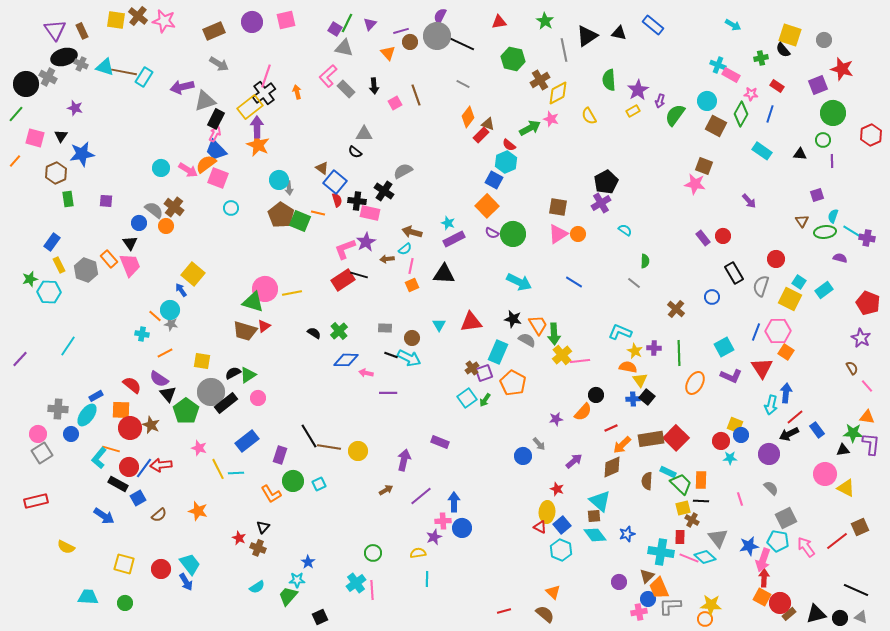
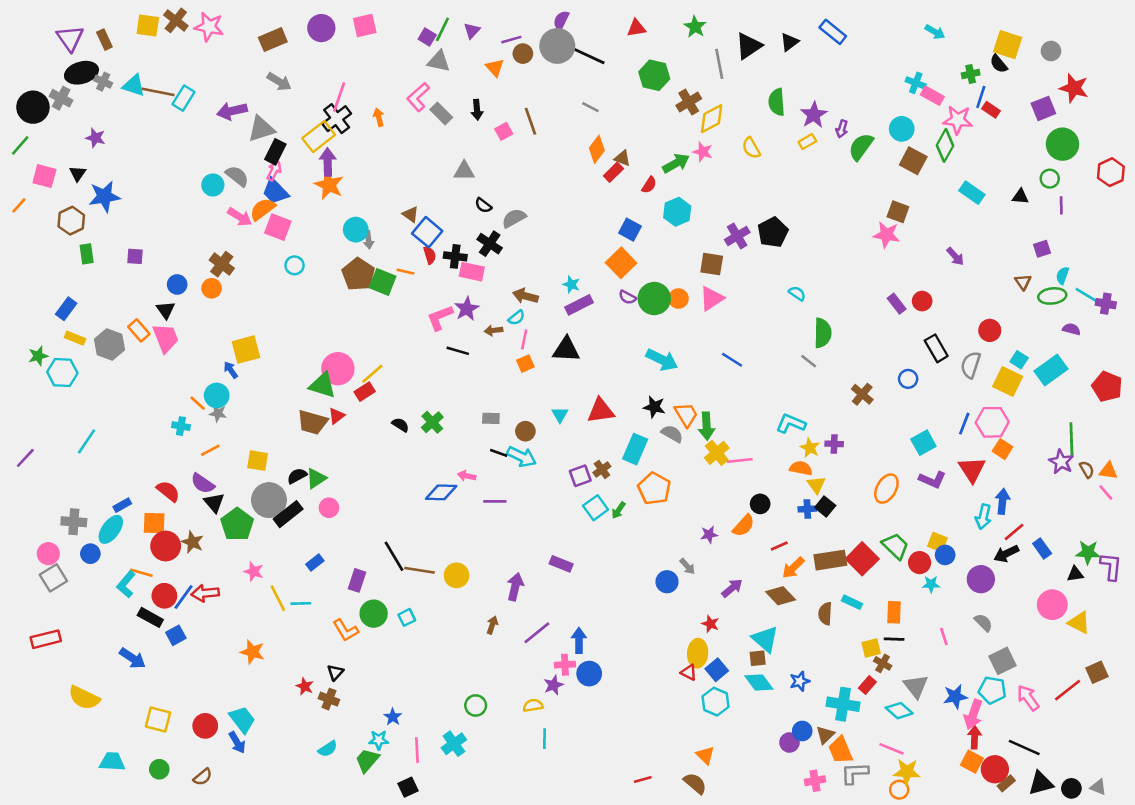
black triangle: (619, 33) -> (789, 42), turned -49
pink star: (751, 94) -> (958, 120), size x1.6
blue line: (770, 114) -> (981, 97), moved
red semicircle: (509, 145) -> (649, 185), turned -96
black semicircle: (355, 152) -> (483, 205), moved
cyan hexagon: (506, 162) -> (677, 212), moved
cyan circle: (161, 168) -> (213, 185), moved
purple cross: (601, 203) -> (737, 236), moved
gray semicircle: (154, 210) -> (237, 176), moved
orange circle: (578, 234) -> (678, 299), moved
green semicircle: (645, 261) -> (823, 333), size x1.6
yellow rectangle: (59, 265) -> (75, 338), turned -42
yellow square: (193, 274) -> (246, 350), turned 35
red rectangle: (343, 280) -> (365, 392), moved, size x0.7
cyan rectangle: (824, 290) -> (1051, 370), size x1.4
yellow line: (292, 293) -> (372, 374), turned -30
purple star: (861, 338) -> (1061, 462), moved
green line: (679, 353) -> (1071, 439), moved
blue diamond: (346, 360) -> (441, 492), moved
purple square: (484, 373) -> (580, 476), moved
orange triangle: (867, 417) -> (1108, 471), moved
blue rectangle: (247, 441) -> (315, 563), size x0.6
brown diamond: (612, 467) -> (781, 596), turned 70
green trapezoid: (681, 484) -> (895, 546), moved
brown arrow: (386, 490) -> (492, 625), turned -40
brown semicircle: (159, 515) -> (203, 777), moved
red rectangle: (680, 537) -> (867, 685), turned 40
yellow semicircle: (66, 547) -> (84, 698), size x1.4
pink line: (689, 558) -> (892, 749), moved
pink line: (372, 590) -> (417, 750), moved
black line: (856, 590) -> (1024, 748), moved
blue circle: (648, 599) -> (802, 731), moved

